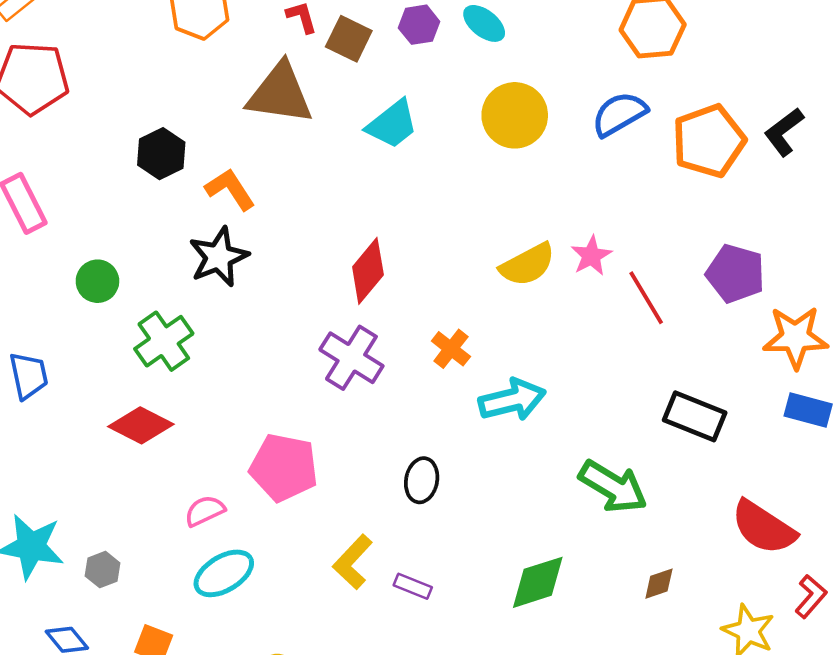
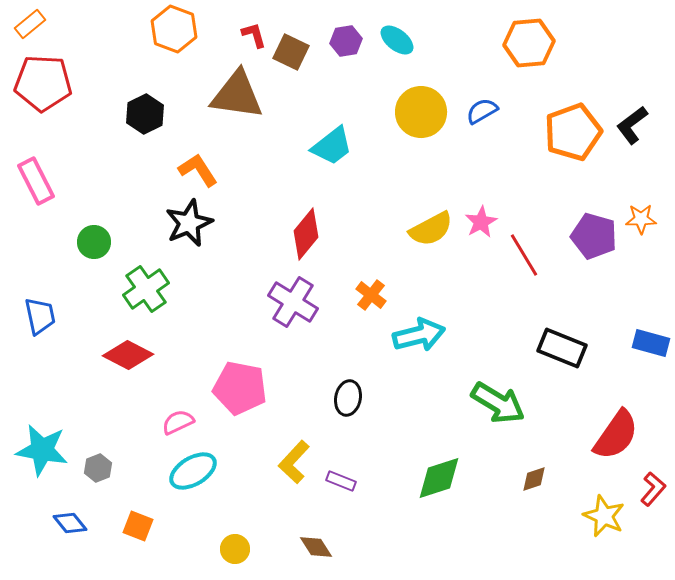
blue semicircle: (619, 114) -> (482, 111), moved, size x0.7
cyan trapezoid: (392, 124) -> (332, 146), moved
black hexagon: (161, 154) -> (145, 114), moved
orange star: (795, 337) -> (641, 219), moved, size x0.6
red semicircle: (764, 527) -> (616, 435), turned -88

